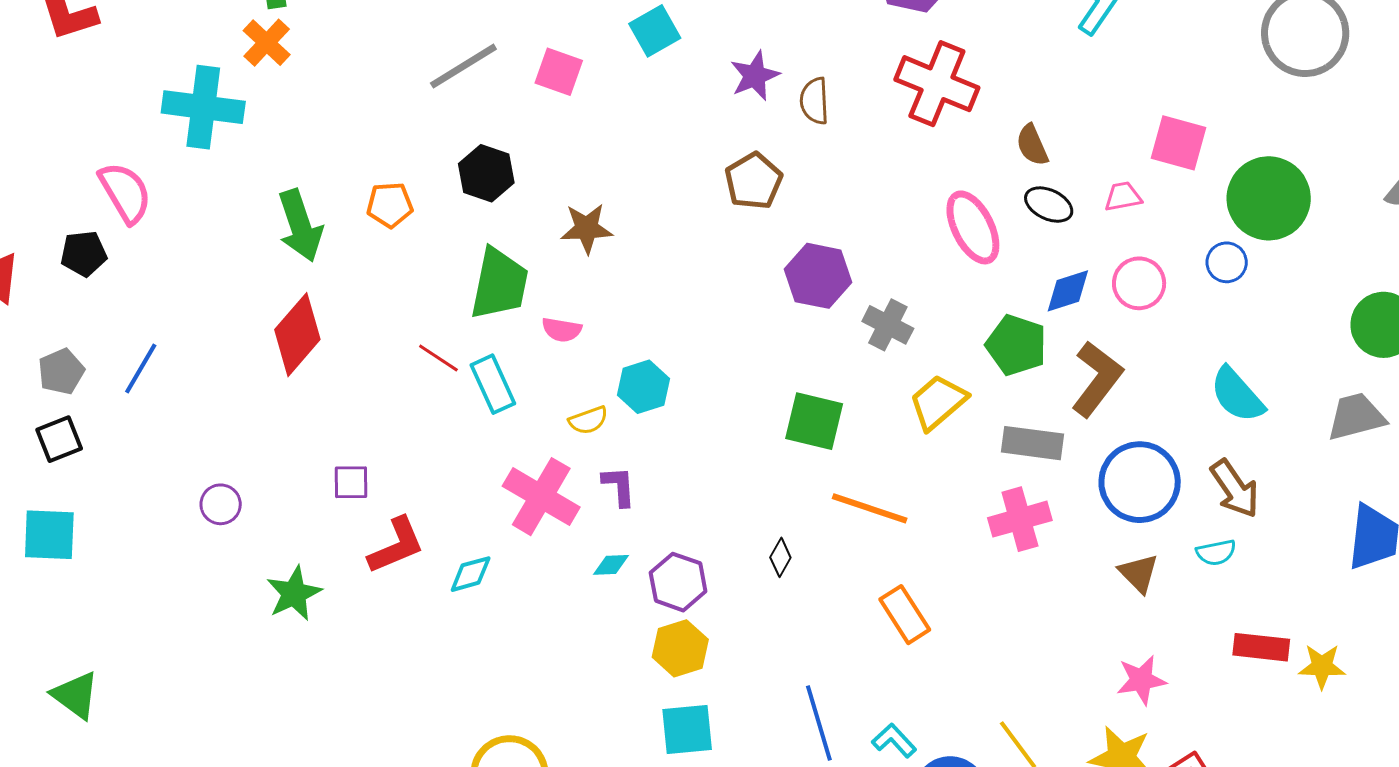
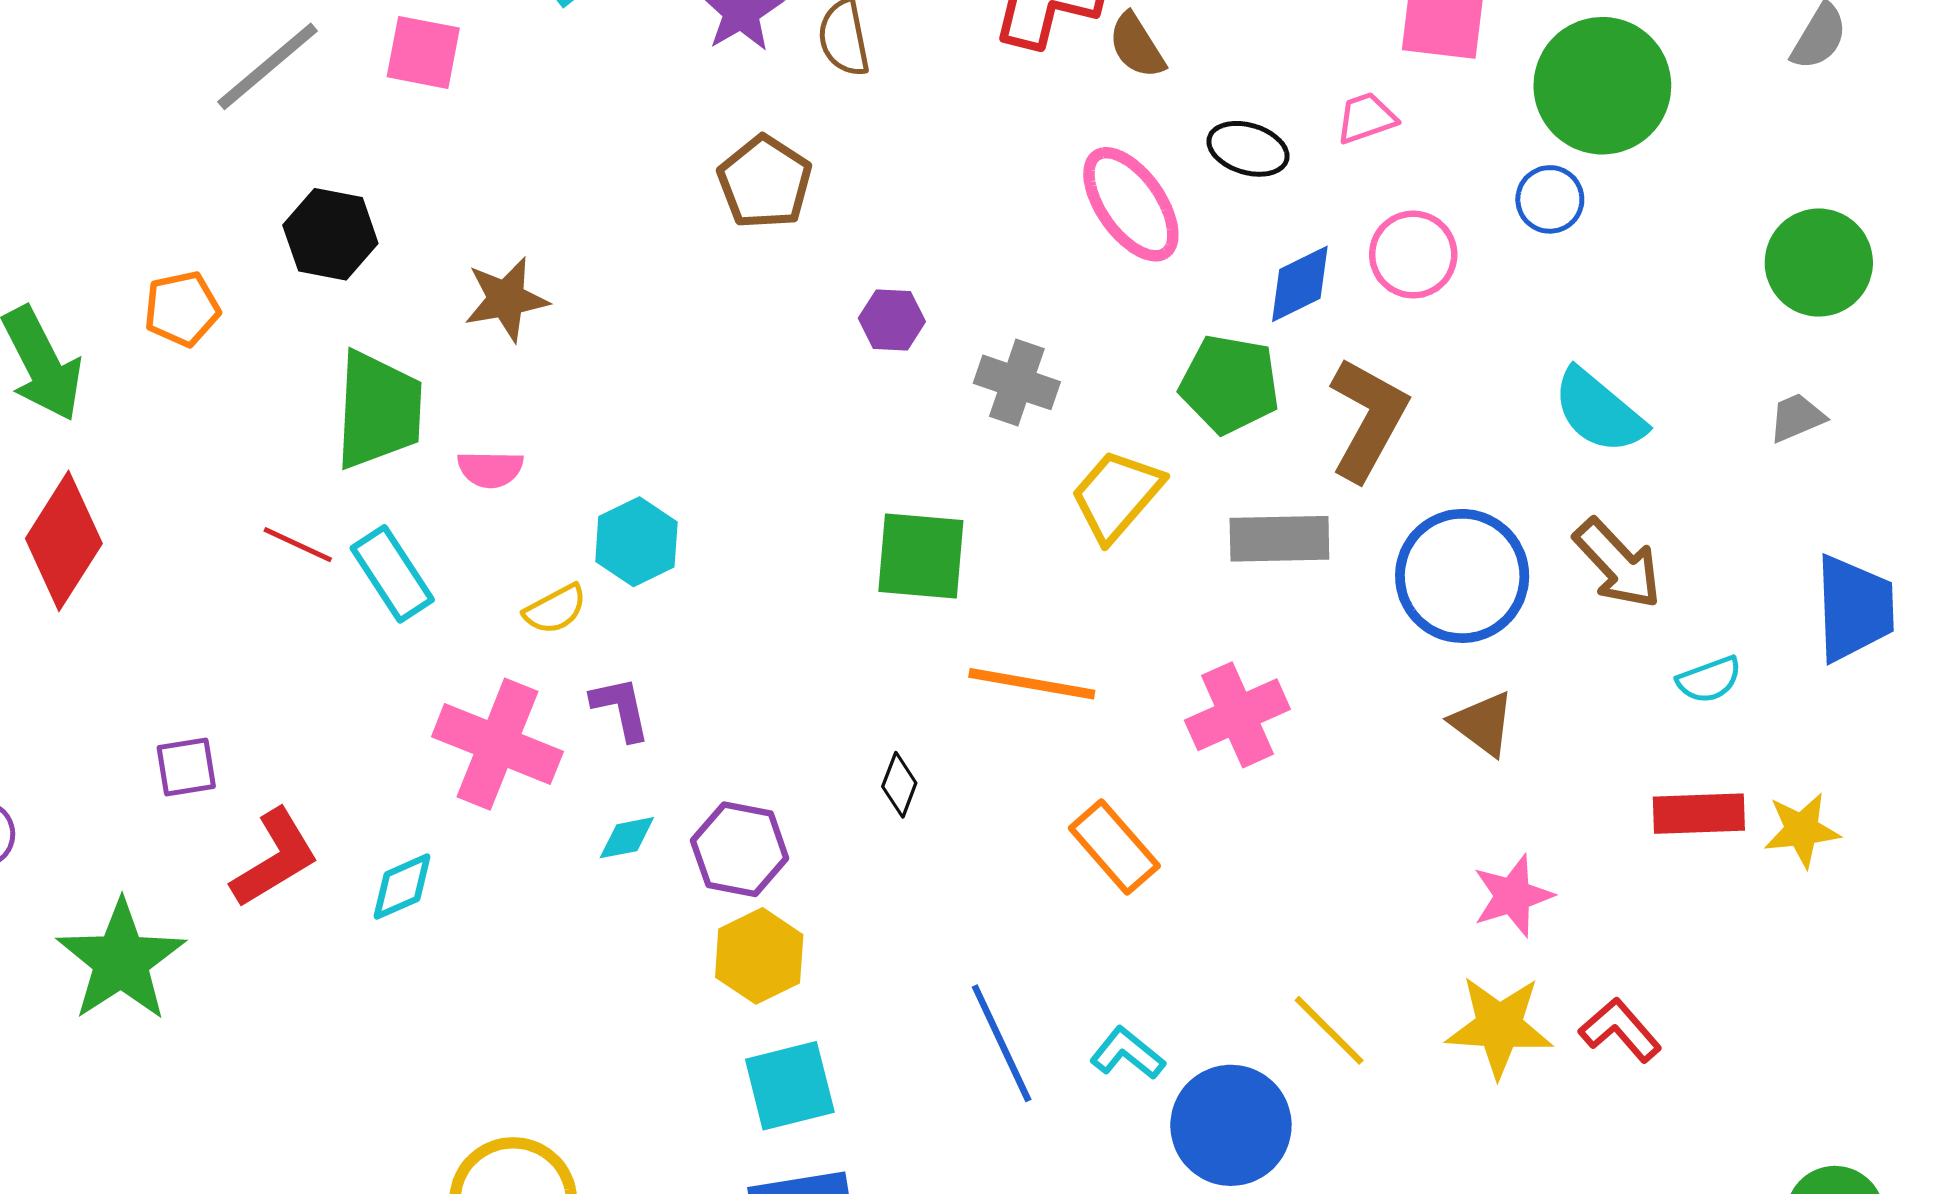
brown semicircle: (1032, 145) -> (1137, 46), moved
purple hexagon: (818, 276) -> (892, 320), size x0.6
gray trapezoid: (1356, 417) -> (1797, 418), size x0.6
pink cross: (1020, 519) -> (1237, 715), moved
cyan semicircle: (1216, 553) -> (1709, 680), moved
green star: (294, 593) -> (121, 961), size x1.4

